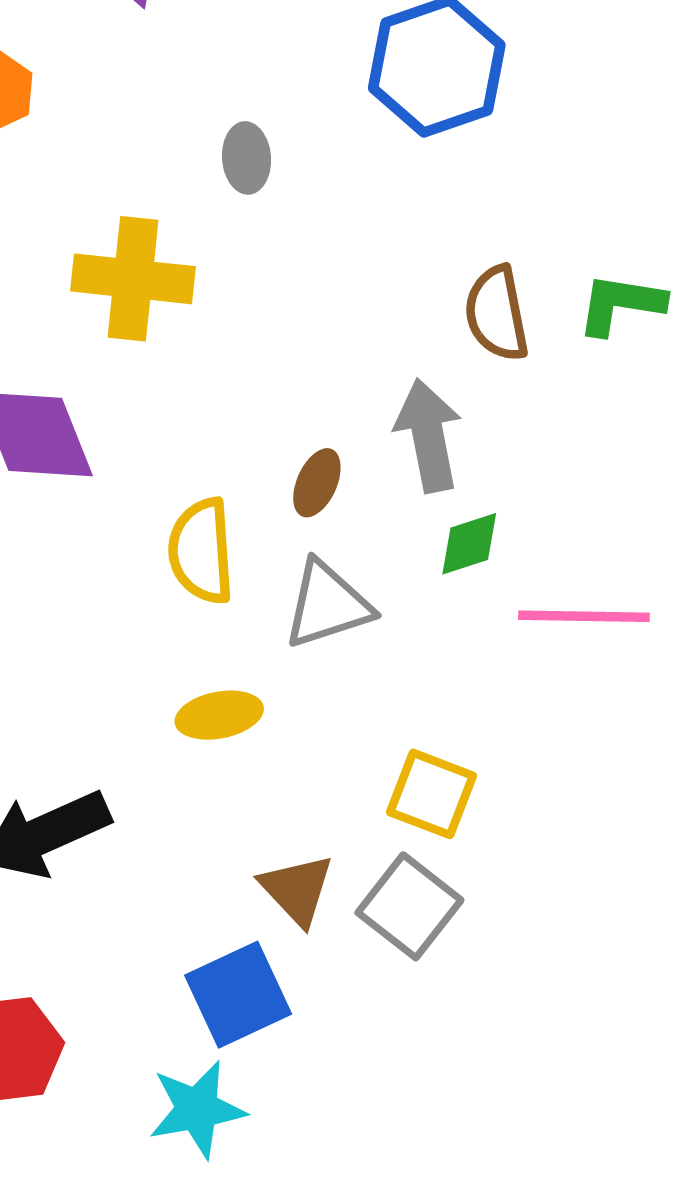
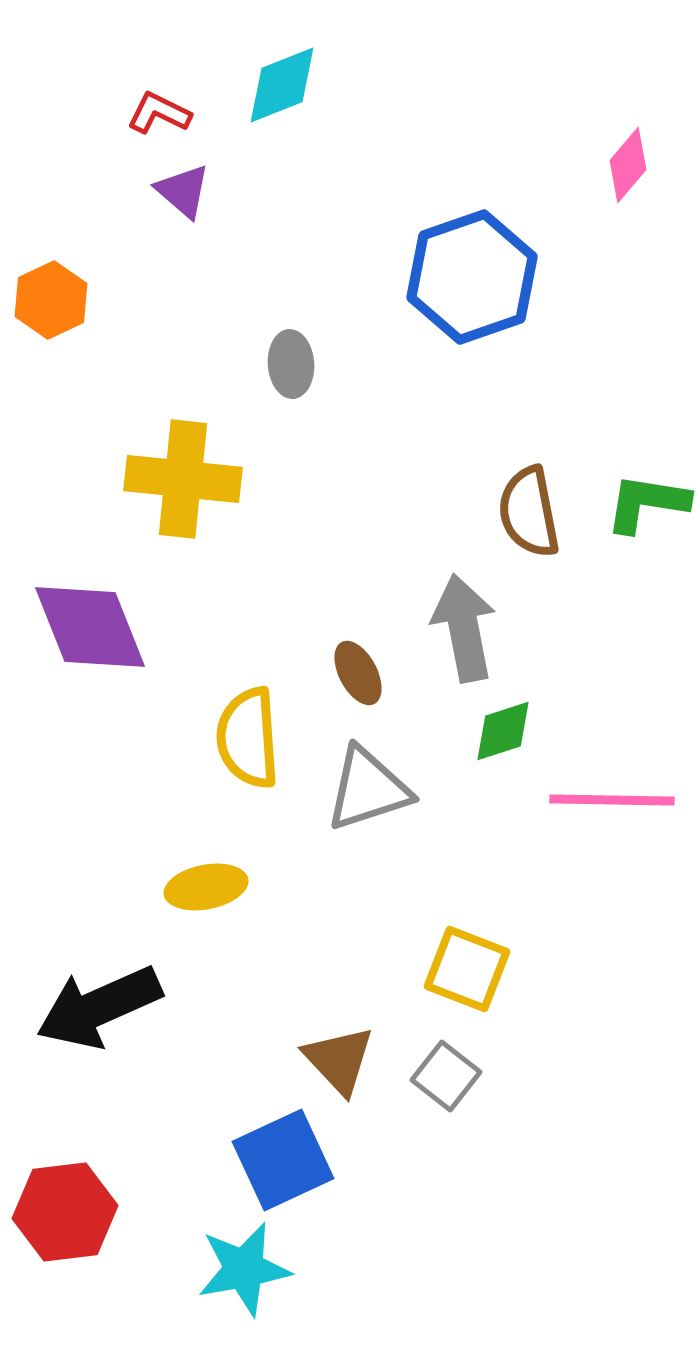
brown ellipse: (317, 483) -> (358, 673), turned -52
yellow ellipse: (219, 715) -> (206, 887), moved
gray square: (409, 906) -> (446, 1076), size x0.7

